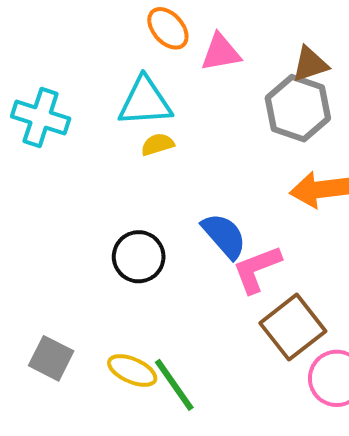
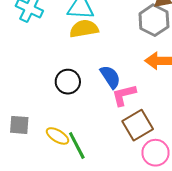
yellow semicircle: (157, 144) -> (84, 29), size x1.8
gray square: (51, 358) -> (19, 125), turned -30

